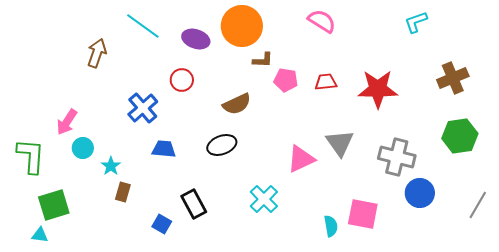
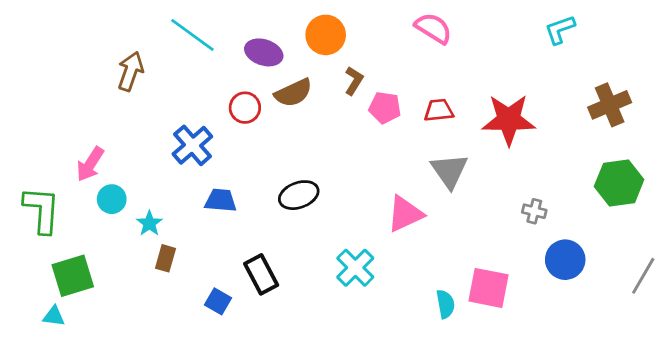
orange circle: (242, 26) -> (326, 35), size x0.7
brown L-shape: (263, 60) -> (354, 81), turned -60
brown semicircle: (237, 104) -> (293, 93), moved
gray triangle: (340, 143) -> (449, 171), moved
gray cross: (397, 157) -> (534, 211), size x0.5

